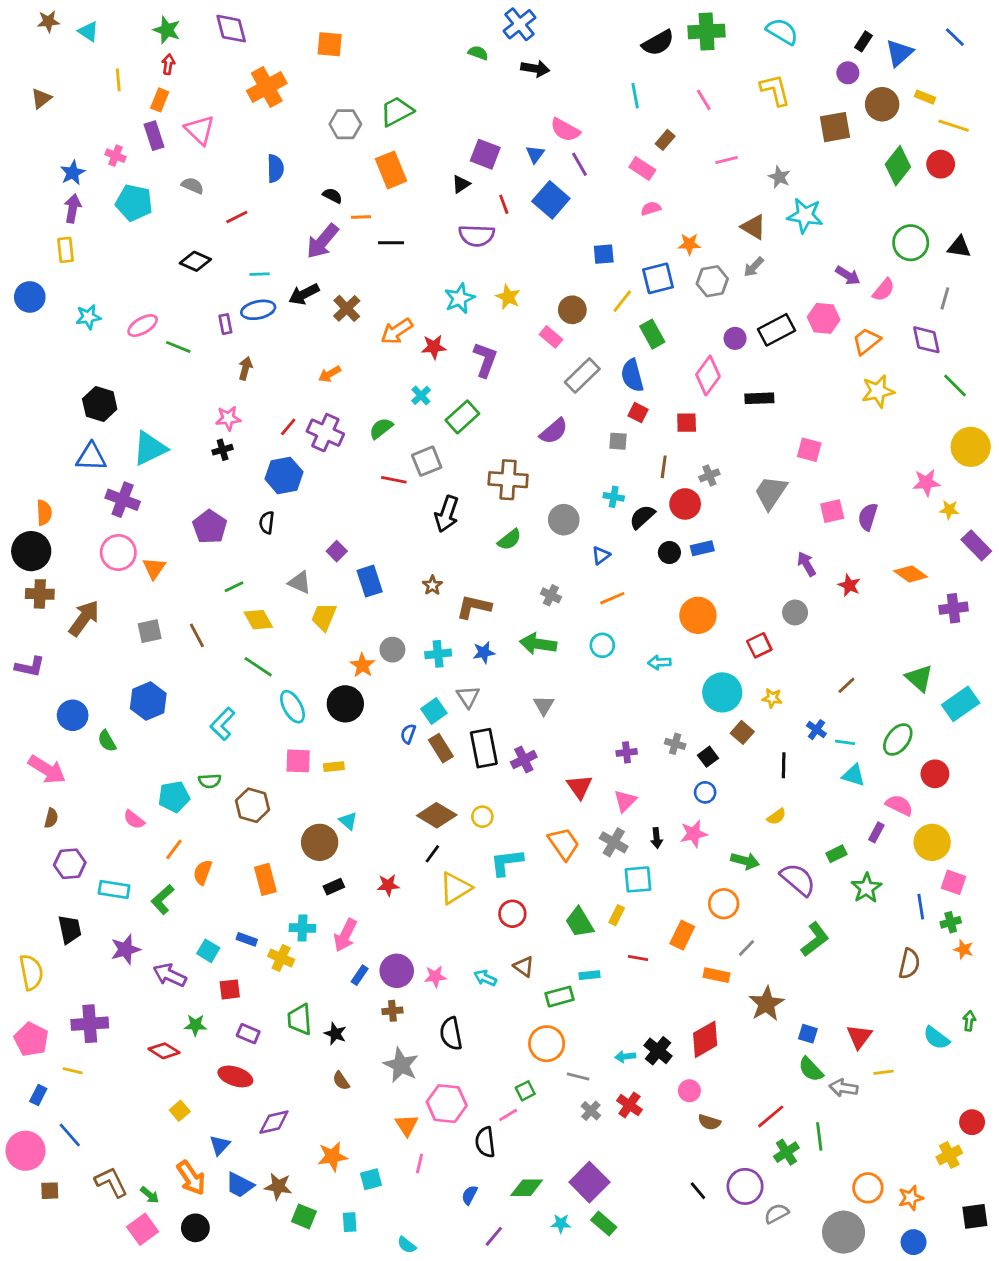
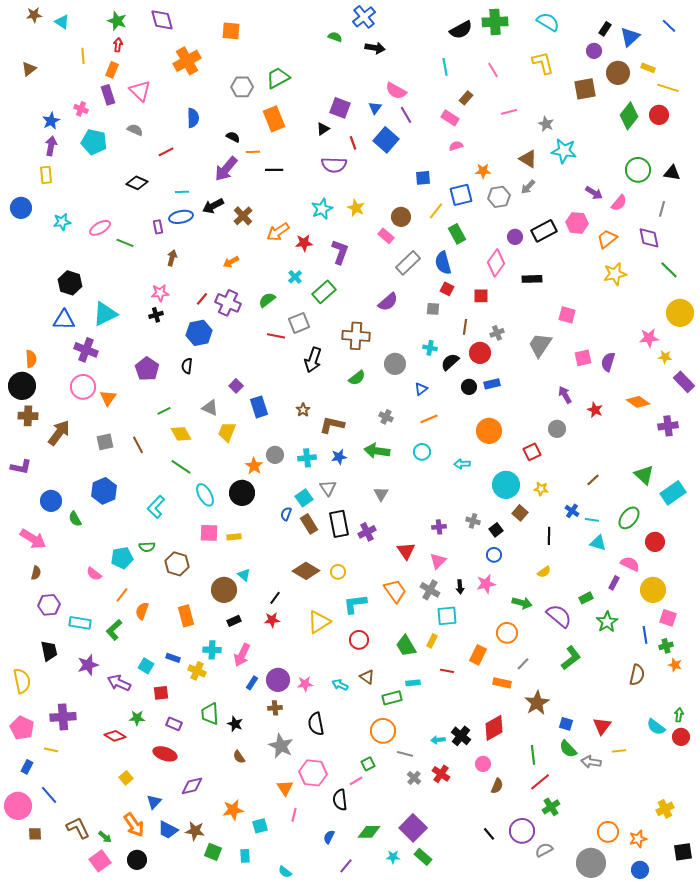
black line: (432, 854) -> (275, 598), moved
brown semicircle: (709, 1122) -> (497, 786), turned -84
red circle: (972, 1122) -> (681, 737), moved
green line: (819, 1136) -> (533, 755), moved

